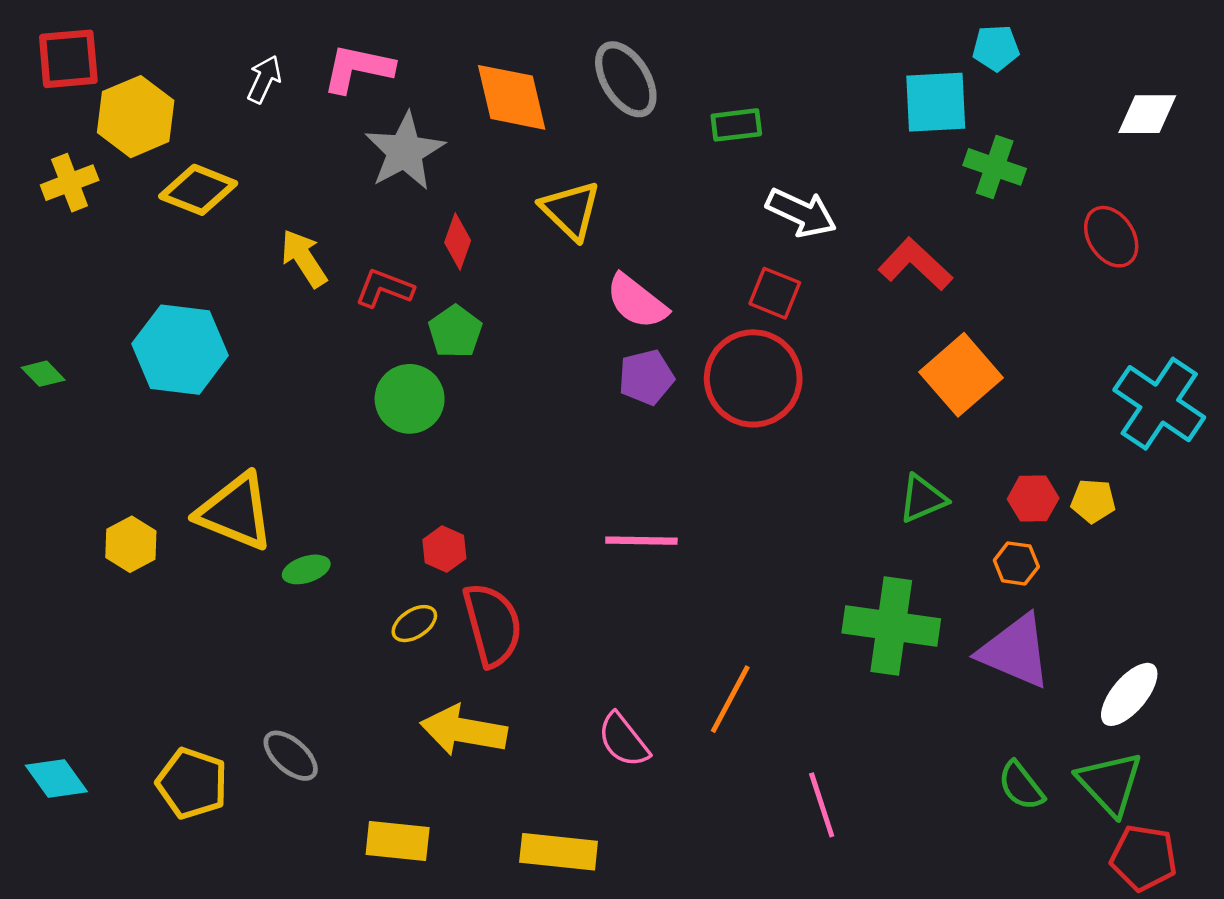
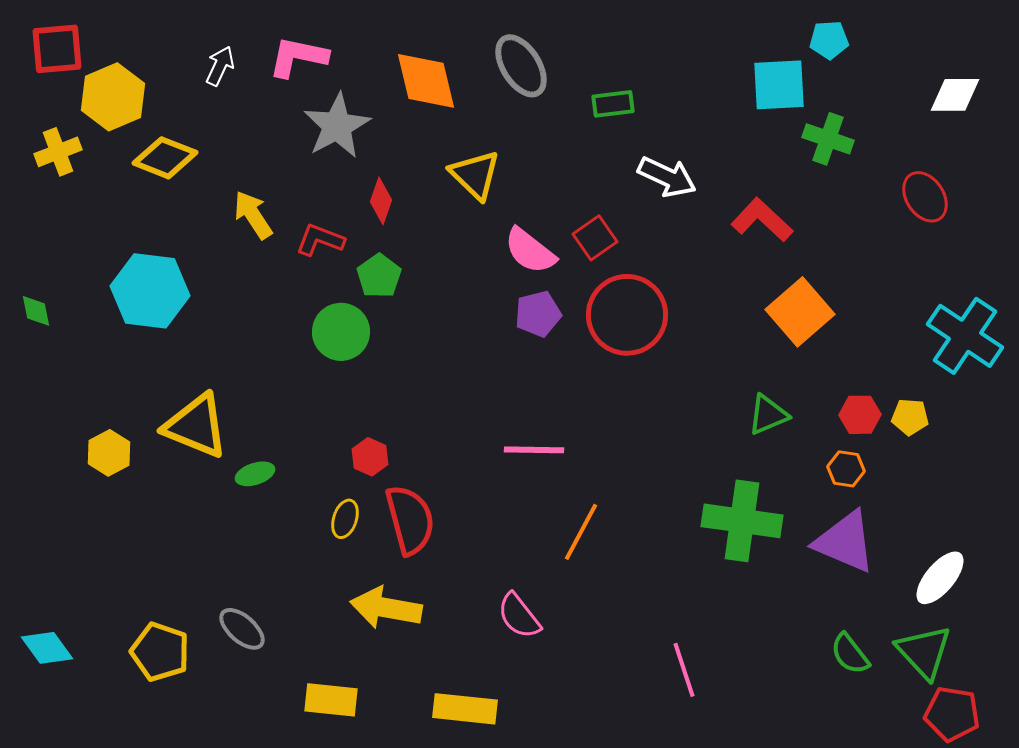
red square: (775, 293) -> (595, 238), moved, turned 33
green diamond: (43, 374) -> (36, 311), turned 33
yellow ellipse: (414, 624) -> (345, 519), turned -39
orange line: (730, 699) -> (581, 532), moved

